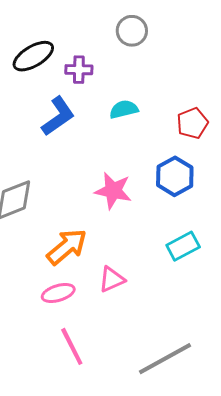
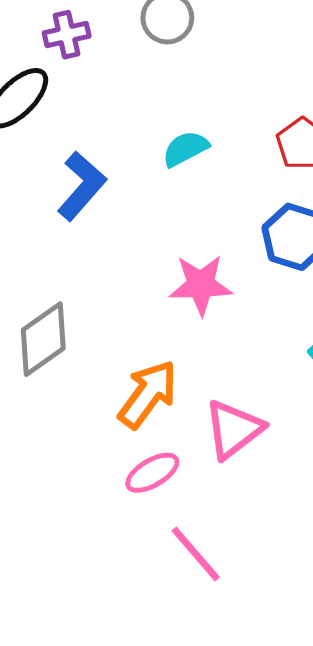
purple cross: (79, 70) -> (67, 35), moved
pink triangle: (112, 279) -> (234, 429), size x1.4

